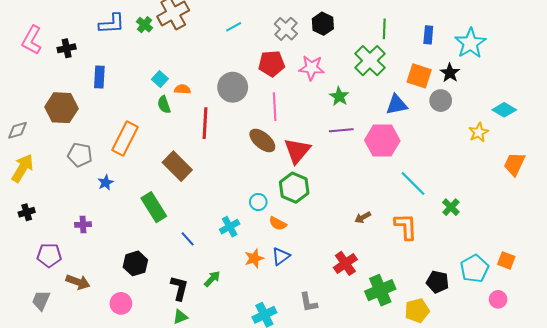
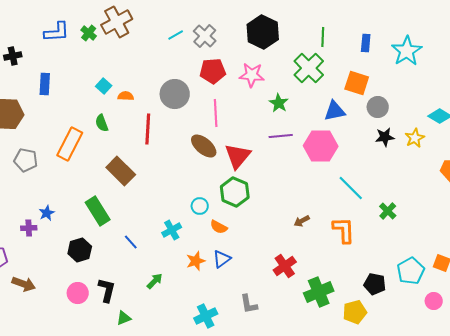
black hexagon: (323, 24) -> (263, 32), size x1.5
gray cross: (286, 29) -> (205, 36), moved
black star: (450, 73) -> (385, 137), moved, turned 30
green semicircle: (164, 105) -> (102, 123), moved
blue star: (106, 183) -> (47, 213), moved
black hexagon: (135, 263) -> (80, 250), moved
black L-shape: (179, 288) -> (107, 290), moved
pink circle: (121, 303) -> (78, 293), moved

